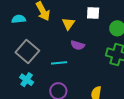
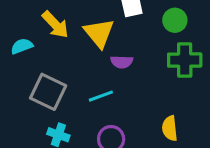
yellow triangle: (68, 24) -> (99, 33), size x1.5

